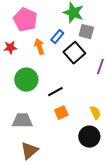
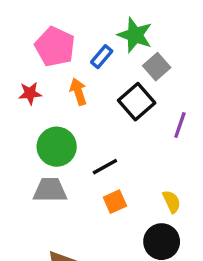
gray square: (86, 32) -> (157, 67), turned 35
blue rectangle: (57, 37) -> (102, 57), moved
gray trapezoid: (22, 121) -> (50, 190), moved

